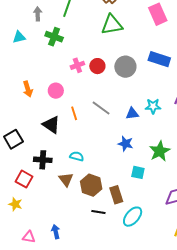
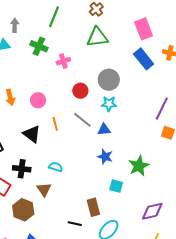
gray arrow: (38, 14) -> (15, 25), moved
blue rectangle: (159, 59) -> (144, 59), moved, turned 30
pink cross: (77, 65) -> (63, 61), moved
red circle: (97, 66) -> (80, 91), moved
cyan star: (153, 106) -> (109, 104), moved
blue triangle: (132, 114) -> (104, 130), moved
brown hexagon: (91, 185) -> (23, 210), moved

